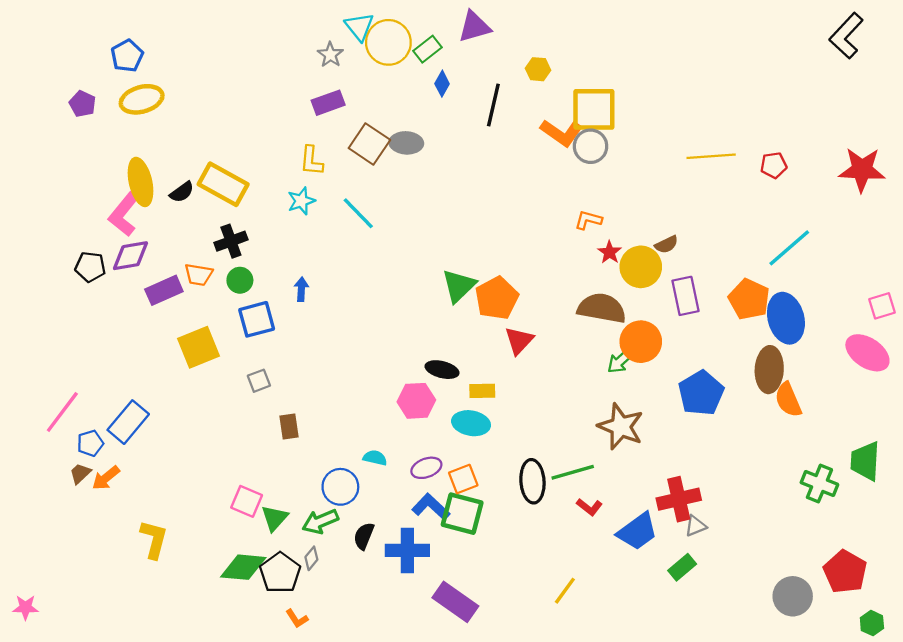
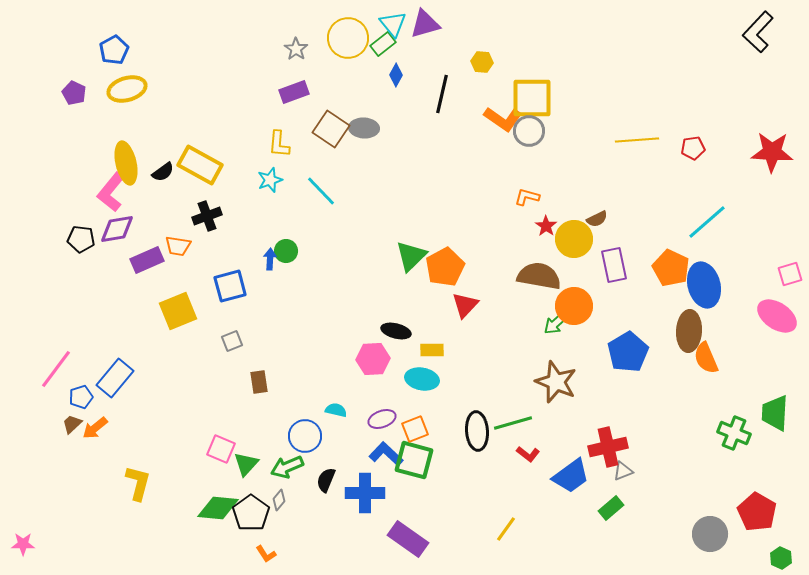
cyan triangle: (359, 27) -> (393, 24), moved
green circle: (240, 280) -> (286, 251), moved

